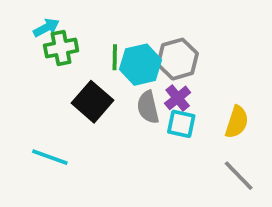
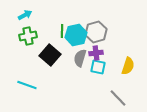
green cross: (61, 48) -> (28, 36), moved
purple cross: (178, 98) -> (96, 53), turned 32
gray semicircle: (148, 107) -> (80, 58), turned 30
gray line: (239, 176) -> (118, 98), moved

